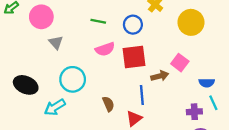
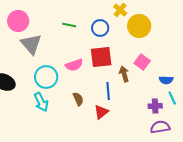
yellow circle: (191, 22) -> (139, 26), moved
gray triangle: (56, 42) -> (31, 44), size x1.6
pink semicircle: (105, 49) -> (74, 65), moved
brown arrow: (160, 76) -> (124, 74), turned -91
cyan arrow: (55, 107) -> (41, 102), moved, turned -84

